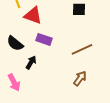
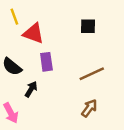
purple rectangle: (44, 39) -> (46, 62), turned 63

